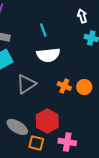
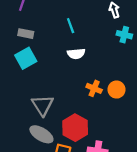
white semicircle: (48, 55) -> (76, 54), size x0.7
gray triangle: (26, 84) -> (43, 105), moved, turned -30

